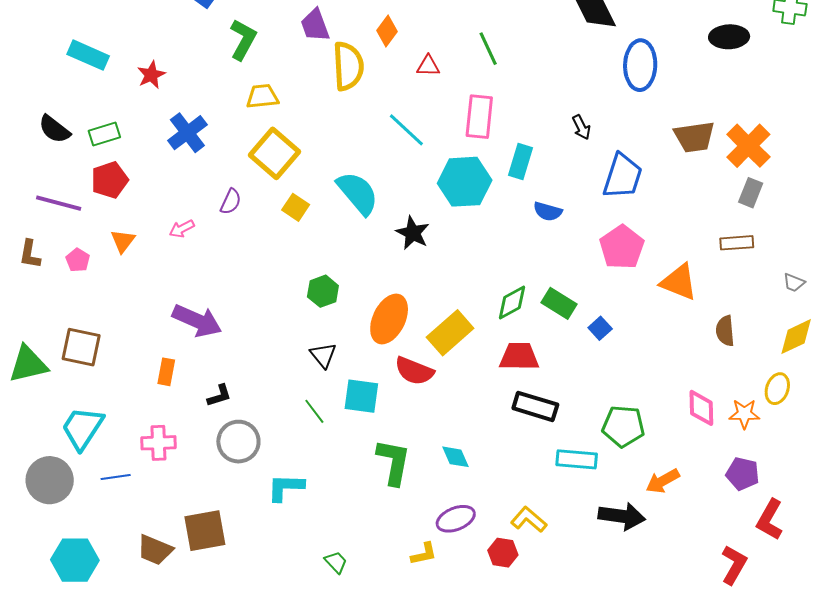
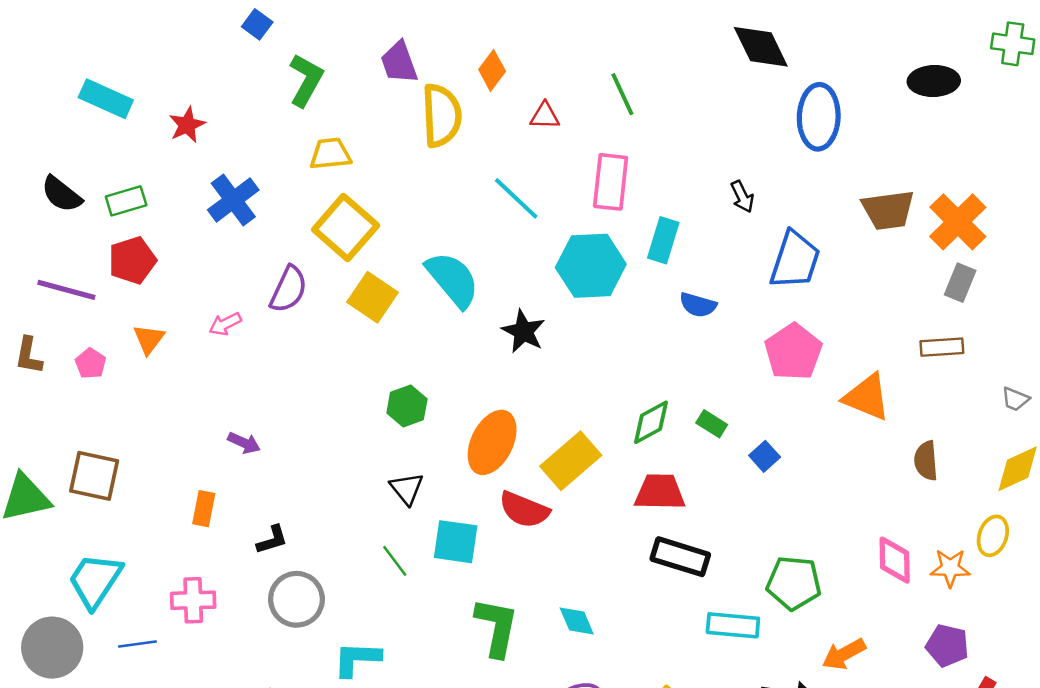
purple semicircle: (231, 202) -> (289, 289), size x1.4
yellow square: (296, 207) -> (372, 297), size x1.4
green rectangle: (559, 303) -> (712, 424), size x0.7
purple arrow: (197, 321) -> (244, 443), size x0.5

